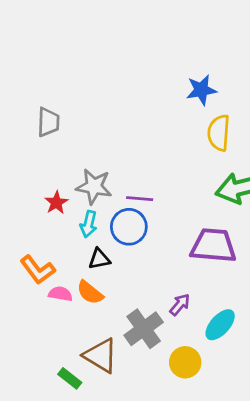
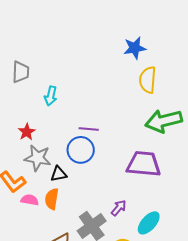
gray star: (94, 187) -> (38, 158), moved
cyan arrow: (89, 224) -> (51, 96), moved
orange semicircle: (90, 293) -> (52, 199), turned 60

